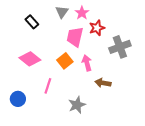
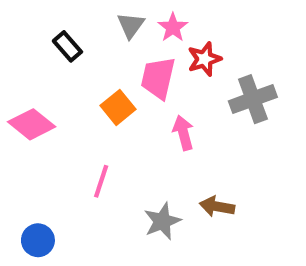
pink diamond: (30, 59) -> (32, 124), moved
orange square: (65, 61) -> (118, 107), moved
brown arrow: (103, 83) -> (217, 207), moved
blue circle: (18, 99) -> (38, 240), moved

